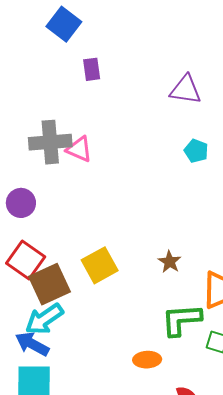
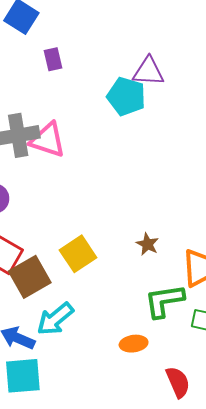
pink triangle: (79, 149) -> (48, 140), size x1.4
cyan pentagon: (196, 151) -> (126, 96), moved, size x1.6
cyan arrow: (44, 319) -> (55, 319), moved

